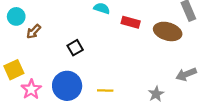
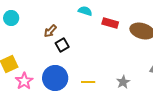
brown arrow: (34, 31) -> (50, 31), moved
gray star: (156, 94) -> (123, 82), moved

